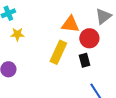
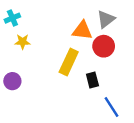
gray triangle: (103, 16) -> (106, 19), moved
black rectangle: (84, 60) -> (92, 80), moved

